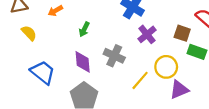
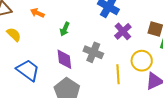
orange arrow: (55, 11) -> (37, 13), turned 56
yellow line: (140, 80) -> (118, 74), turned -42

